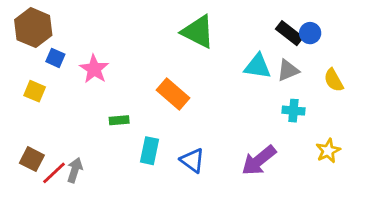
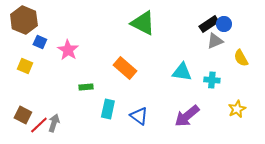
black rectangle: (289, 33) -> (209, 24), turned -72
cyan triangle: (257, 66) -> (182, 72), moved
gray triangle: (288, 70) -> (215, 41), moved

